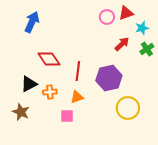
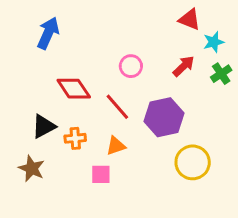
red triangle: (126, 13) -> (190, 19), turned 42
pink circle: (107, 17) -> (131, 66), moved
red line: (78, 71) -> (117, 107), turned -48

